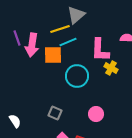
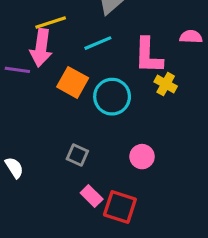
yellow line: (60, 29) -> (51, 23), moved
purple line: (17, 38) -> (17, 70), moved, turned -63
orange square: (53, 55) -> (73, 82), moved, turned 30

